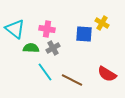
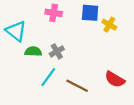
pink cross: (47, 29) -> (54, 13), moved
blue square: (84, 34) -> (90, 13), moved
cyan line: (45, 72) -> (48, 77), turned 72

